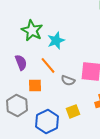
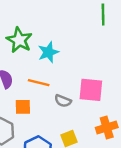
orange line: (48, 65) -> (39, 83), turned -36

